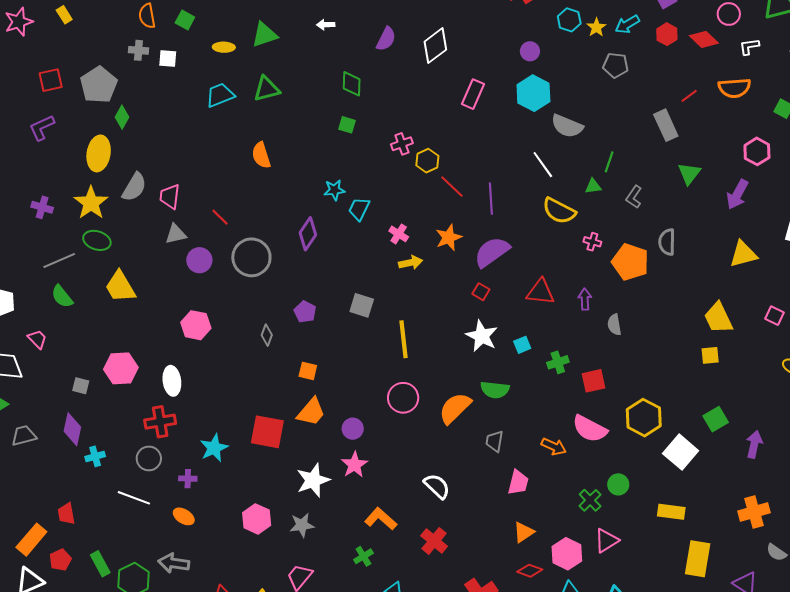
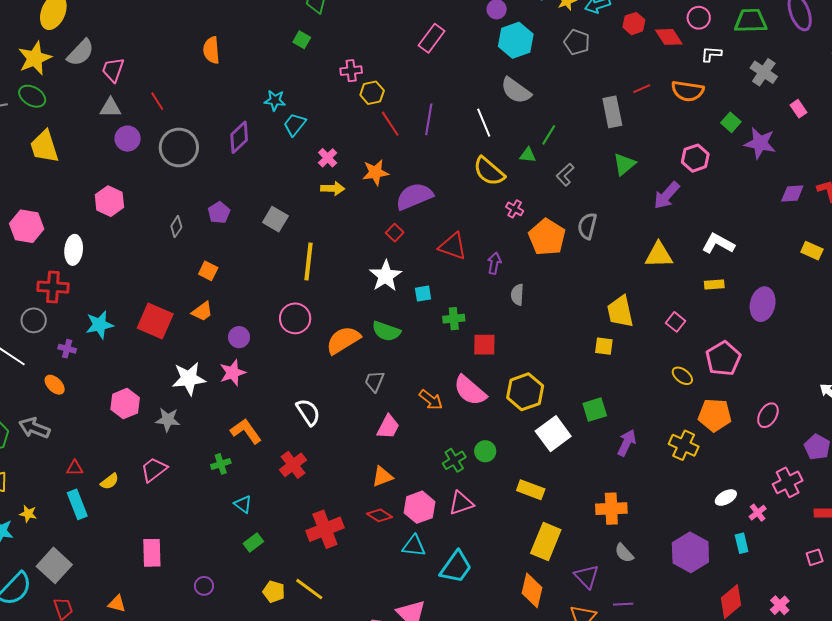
cyan hexagon: (533, 93) -> (516, 40), moved
purple line: (491, 199) -> (429, 119), moved
orange trapezoid: (311, 412) -> (202, 311), size x0.7

